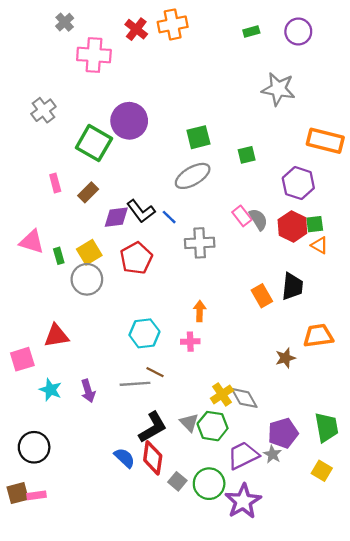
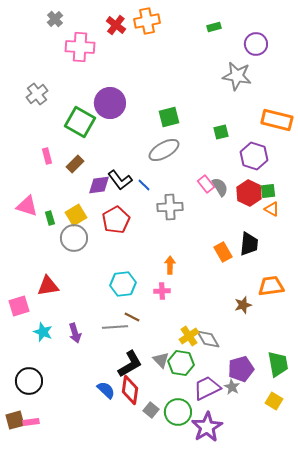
purple circle: (298, 32) -> (256, 44), moved
green square: (247, 155) -> (221, 132), moved

